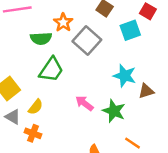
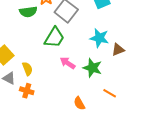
green trapezoid: (51, 70) -> (54, 38), moved
yellow semicircle: (36, 107) -> (27, 69), turned -56

